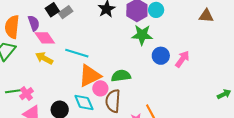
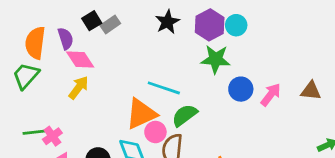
brown triangle: (206, 16) -> (311, 91), moved
cyan line: (77, 53) -> (164, 88), moved
yellow arrow: (44, 58) -> (79, 88), turned 96
green semicircle: (121, 76) -> (185, 115), turned -30

